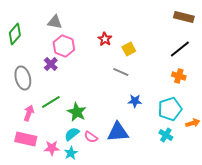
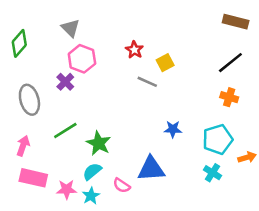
gray triangle: (55, 22) -> (70, 28), turned 35
gray line: (121, 72) -> (147, 82), moved
pink arrow: (29, 113) -> (23, 146), moved
pink semicircle: (91, 137) -> (122, 186), moved

